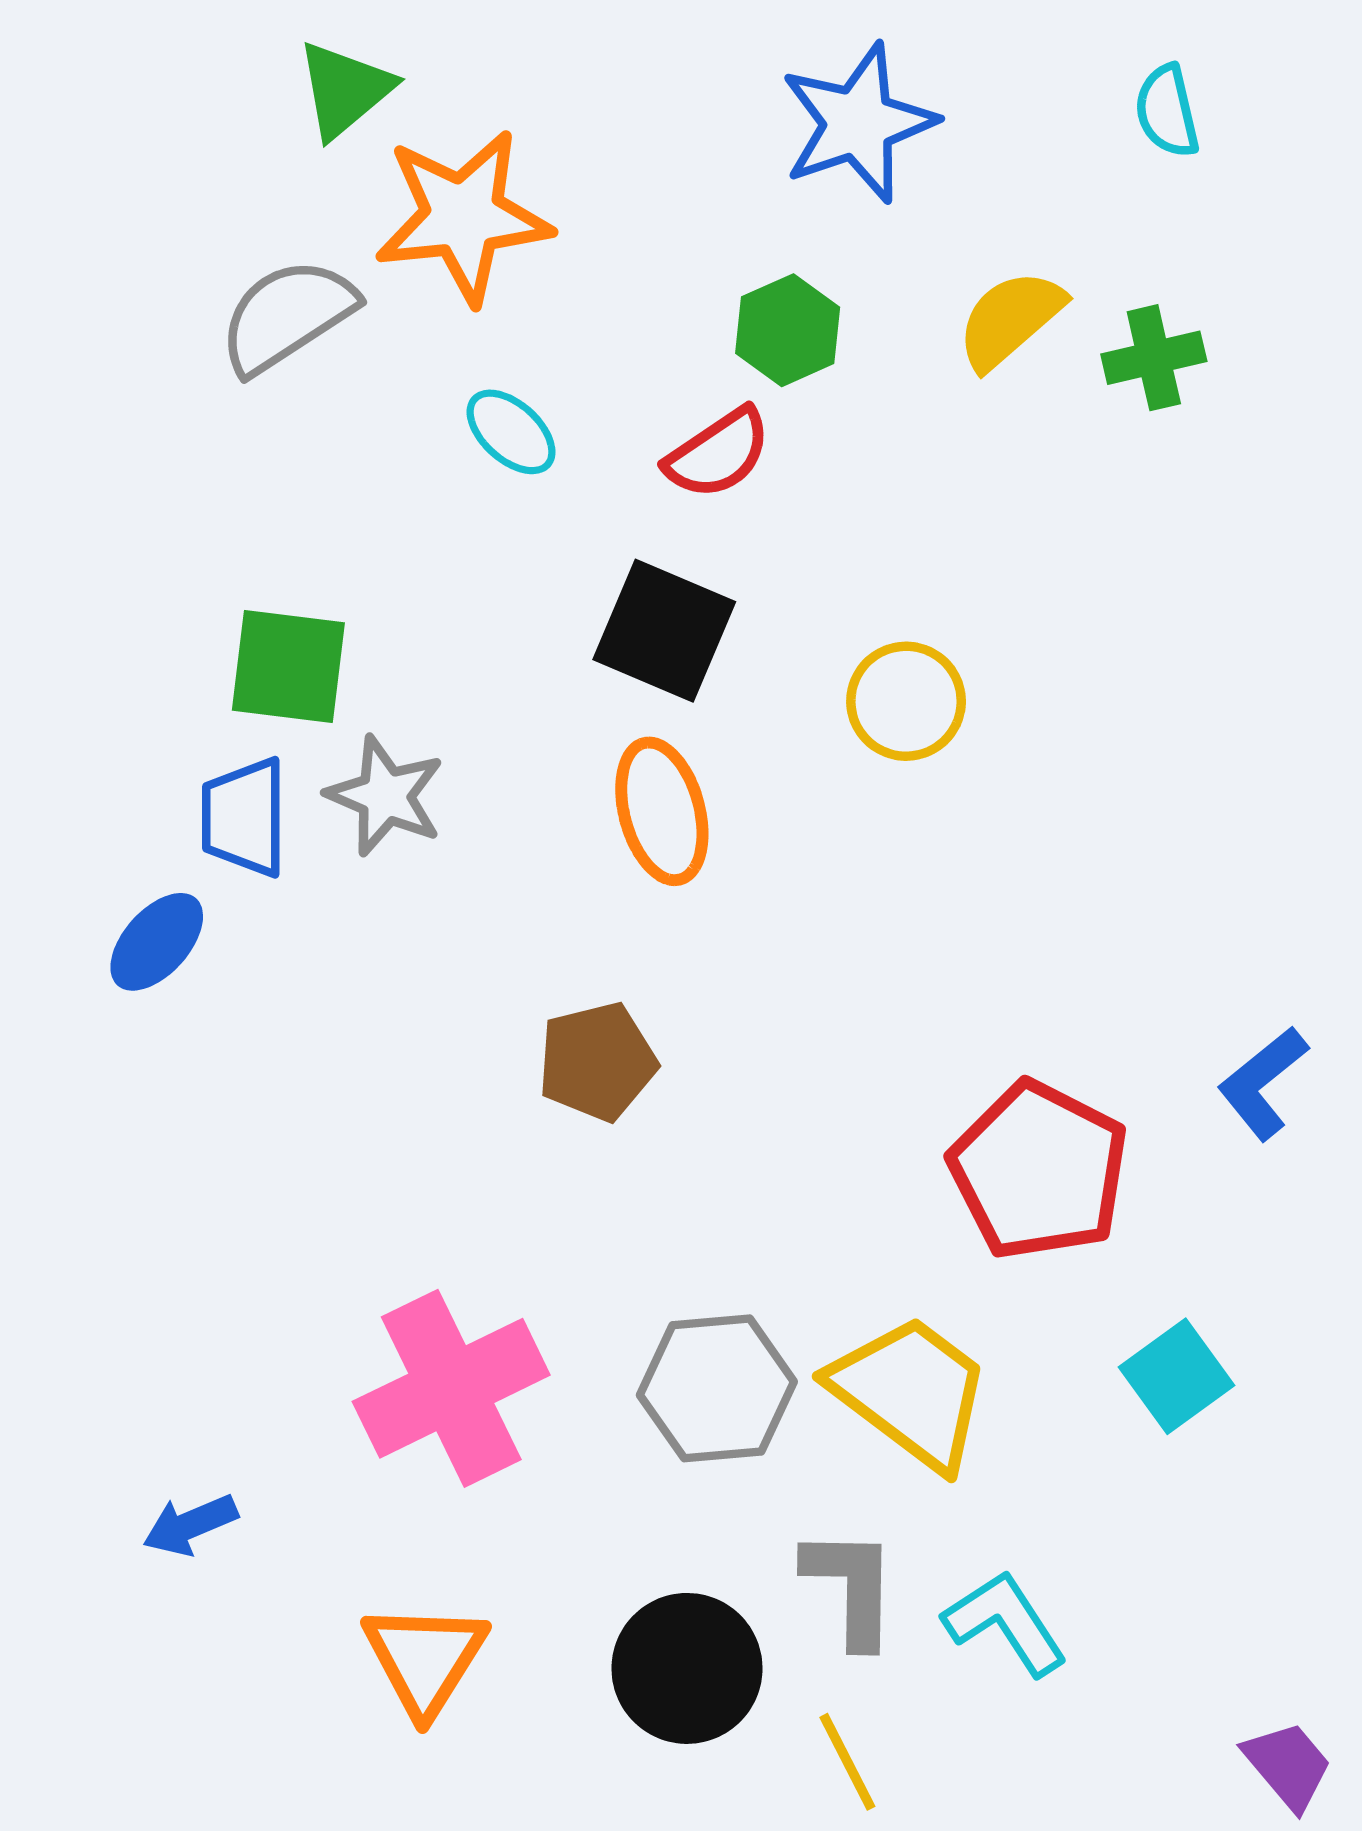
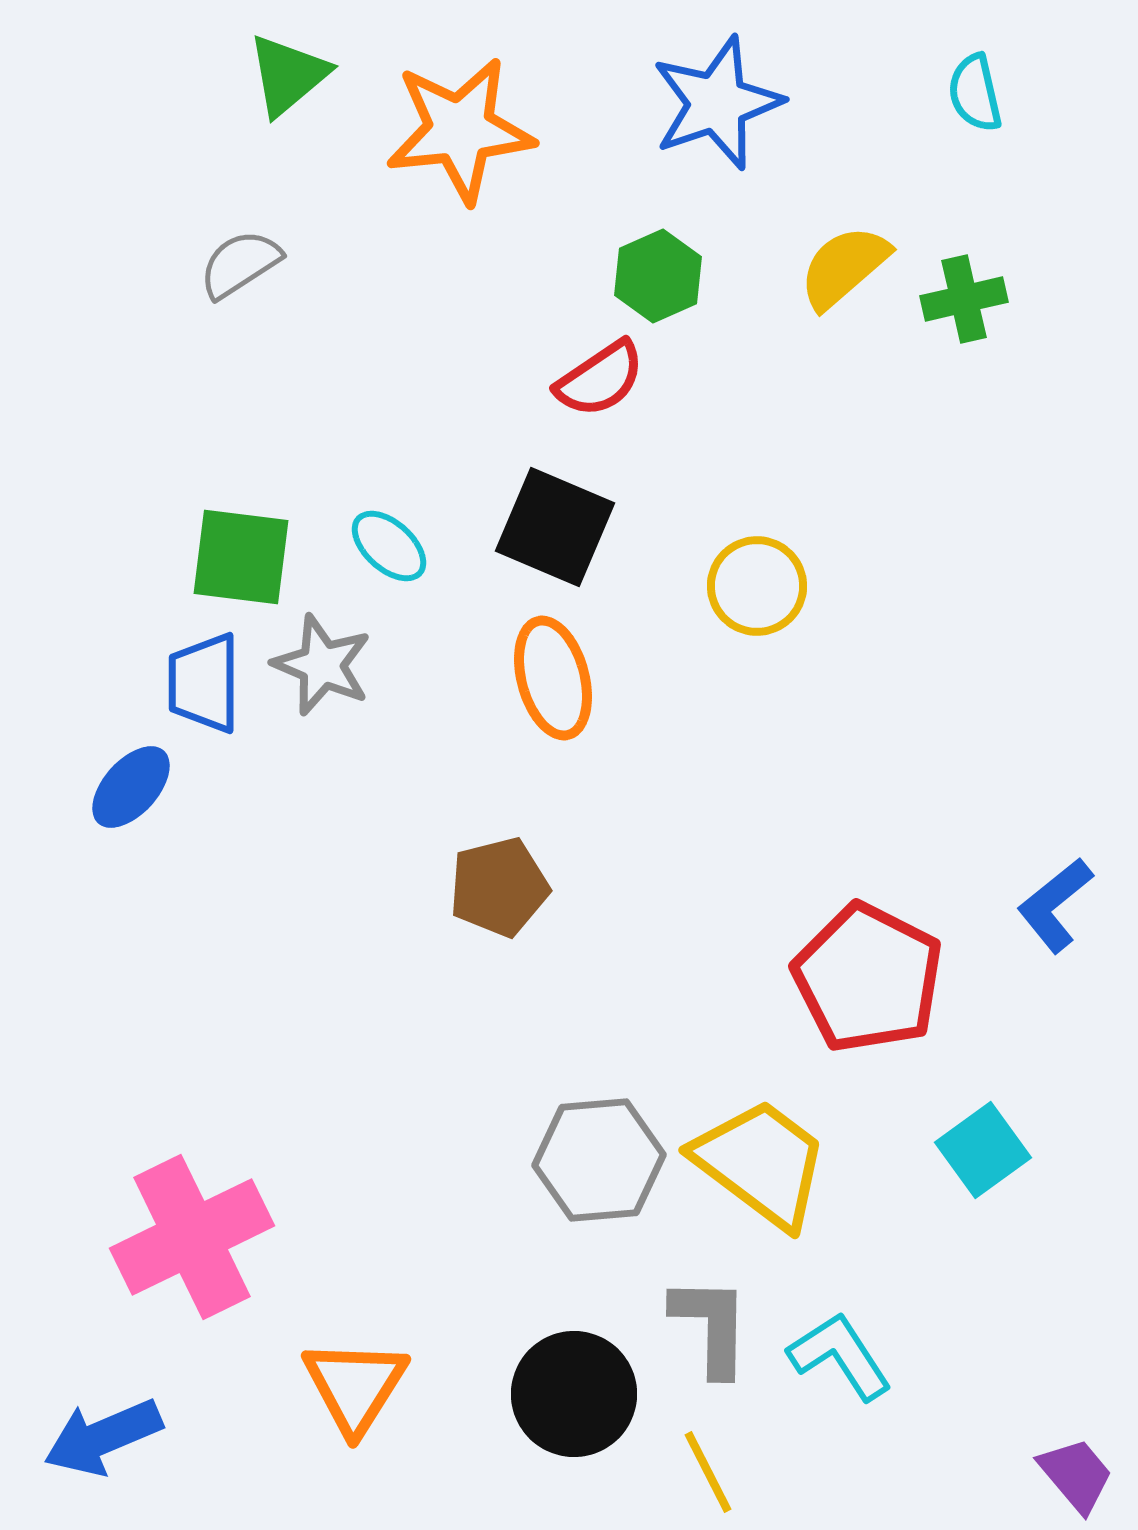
orange star: (463, 216) -> (460, 130), moved
gray semicircle: (287, 316) -> (240, 264), size x0.7
cyan ellipse: (511, 432) -> (389, 546), moved
pink cross: (451, 1388) -> (192, 1237), moved
blue arrow: (190, 1525) -> (103, 1437), moved, size x1.5

